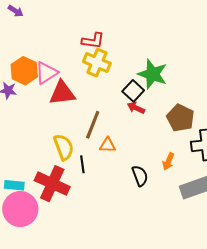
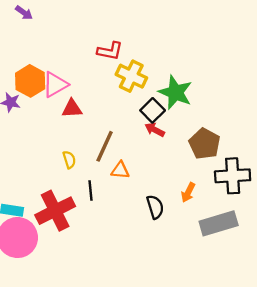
yellow cross: (97, 63) -> (131, 76), moved
red triangle: (62, 93) -> (72, 109), size x0.7
yellow semicircle: (64, 147) -> (69, 160), moved, size x0.6
red cross: (52, 184) -> (55, 211), turned 36

